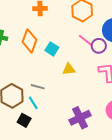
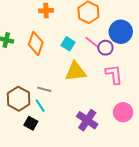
cyan square: (52, 49) -> (68, 44), moved
yellow triangle: (69, 69) -> (76, 71), size x1.6
purple cross: (80, 118) -> (87, 120), turned -30

